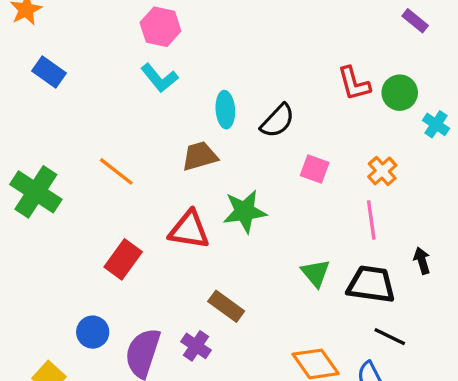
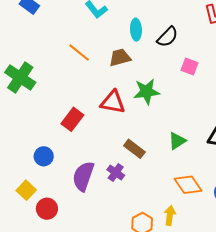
orange line: (116, 171) -> (79, 53), moved
green triangle: (316, 273) -> (177, 141), moved, turned 36
blue circle: (93, 332) -> (44, 156), moved

